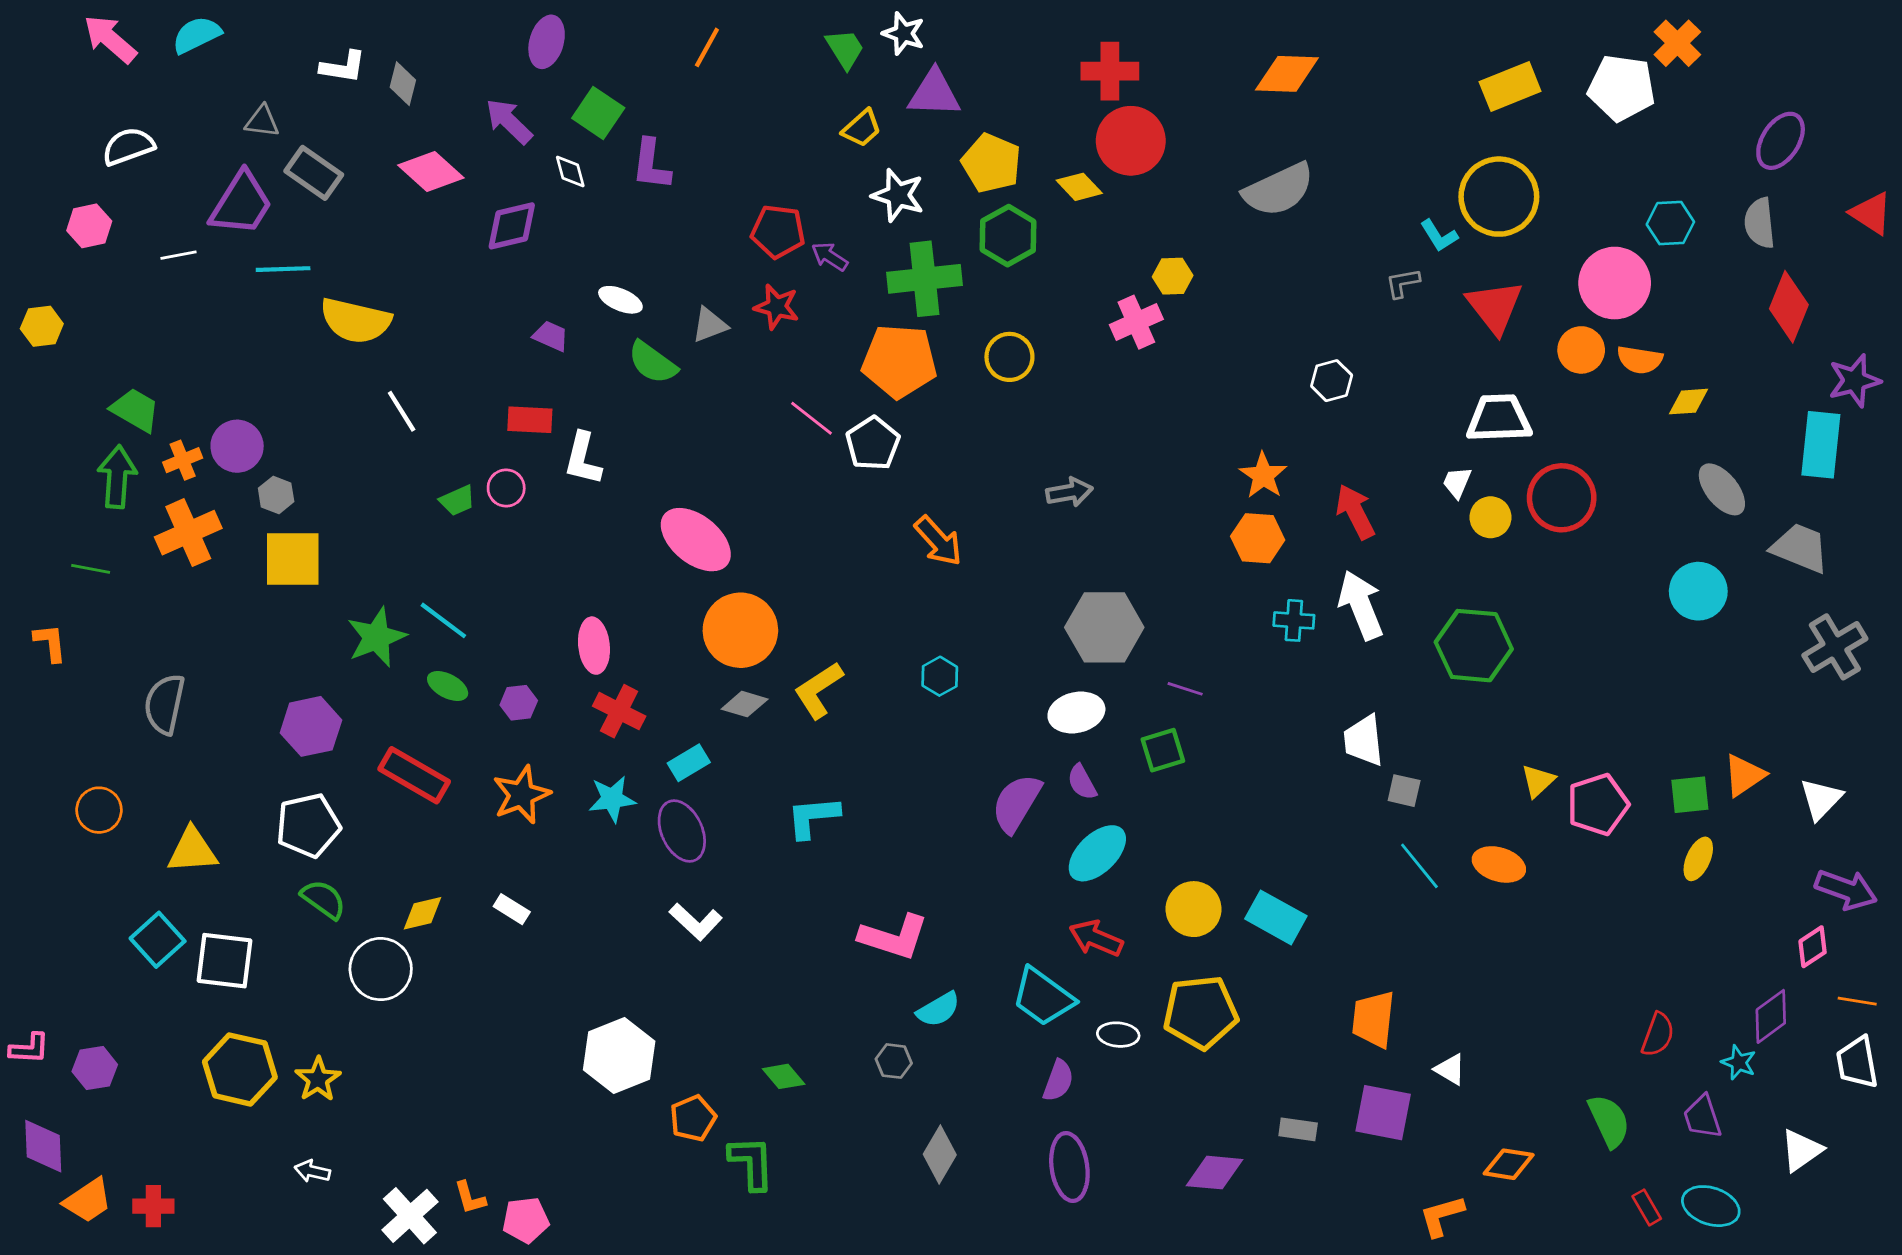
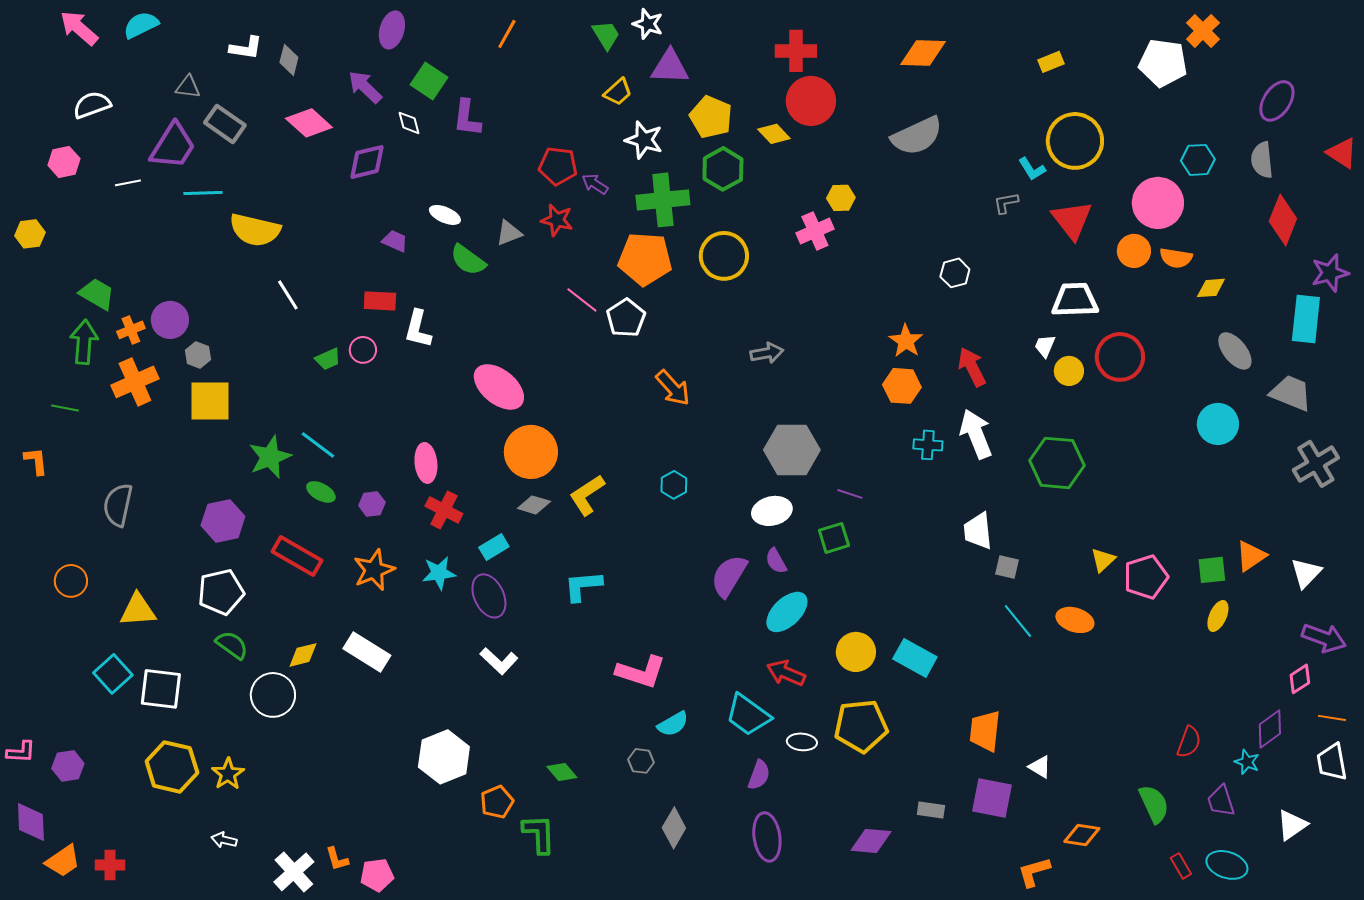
yellow rectangle: (1510, 86) -> (1051, 62), moved, size x0.6
yellow circle: (1009, 357) -> (724, 256), size x1.4
white rectangle: (512, 909) -> (367, 652), size x1.8

